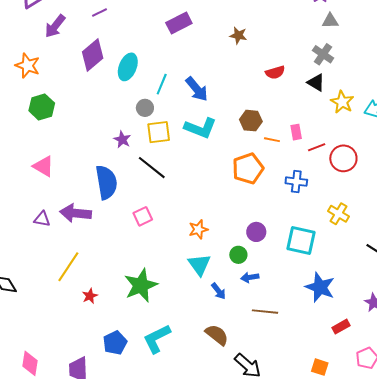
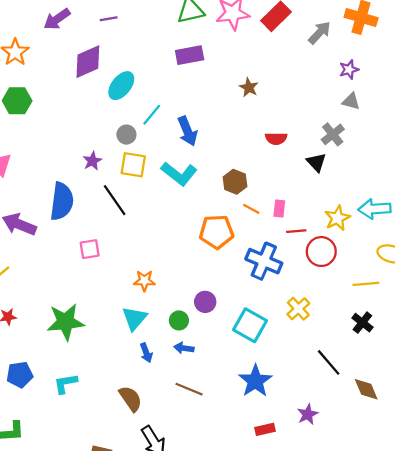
yellow star: (342, 102) -> (337, 218), moved
blue cross: (296, 182) -> (264, 261), size x1.5
cyan L-shape: (157, 339) -> (65, 383), size x0.7

